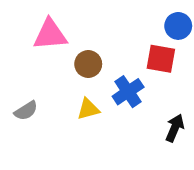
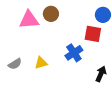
brown circle: (88, 64) -> (51, 14), moved
yellow triangle: (88, 109) -> (41, 63), moved

